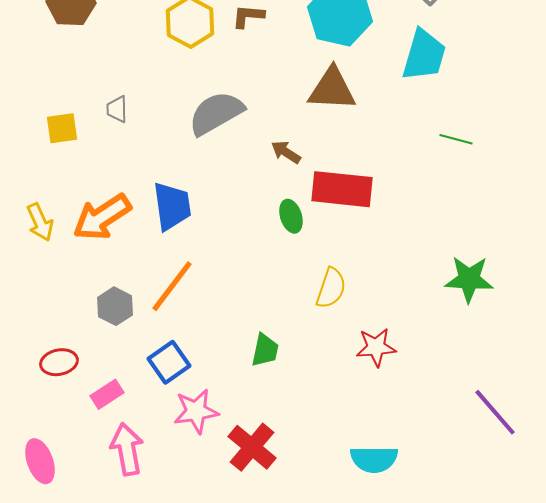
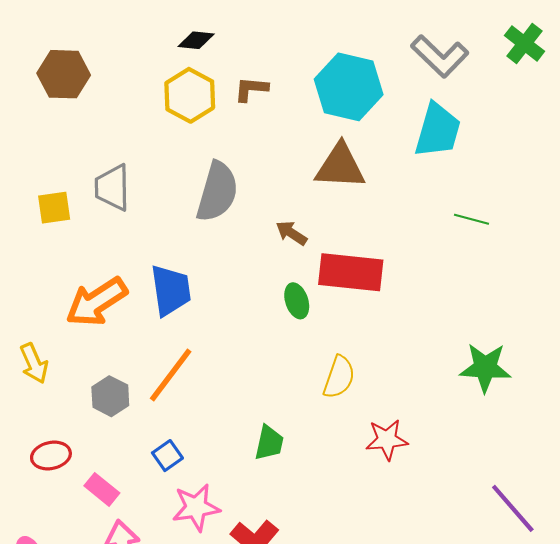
gray trapezoid: (117, 109) -> (112, 187), size x1.6
gray semicircle: (216, 113) -> (217, 192), turned 136
yellow arrow: (40, 222) -> (34, 363), moved
blue square: (169, 362) -> (167, 456), size x0.7
pink rectangle: (107, 394) -> (102, 489), turned 72

